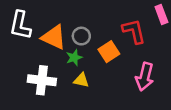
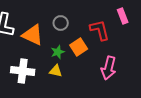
gray circle: (81, 36) -> (61, 23), moved
green star: (74, 58) -> (58, 52), moved

